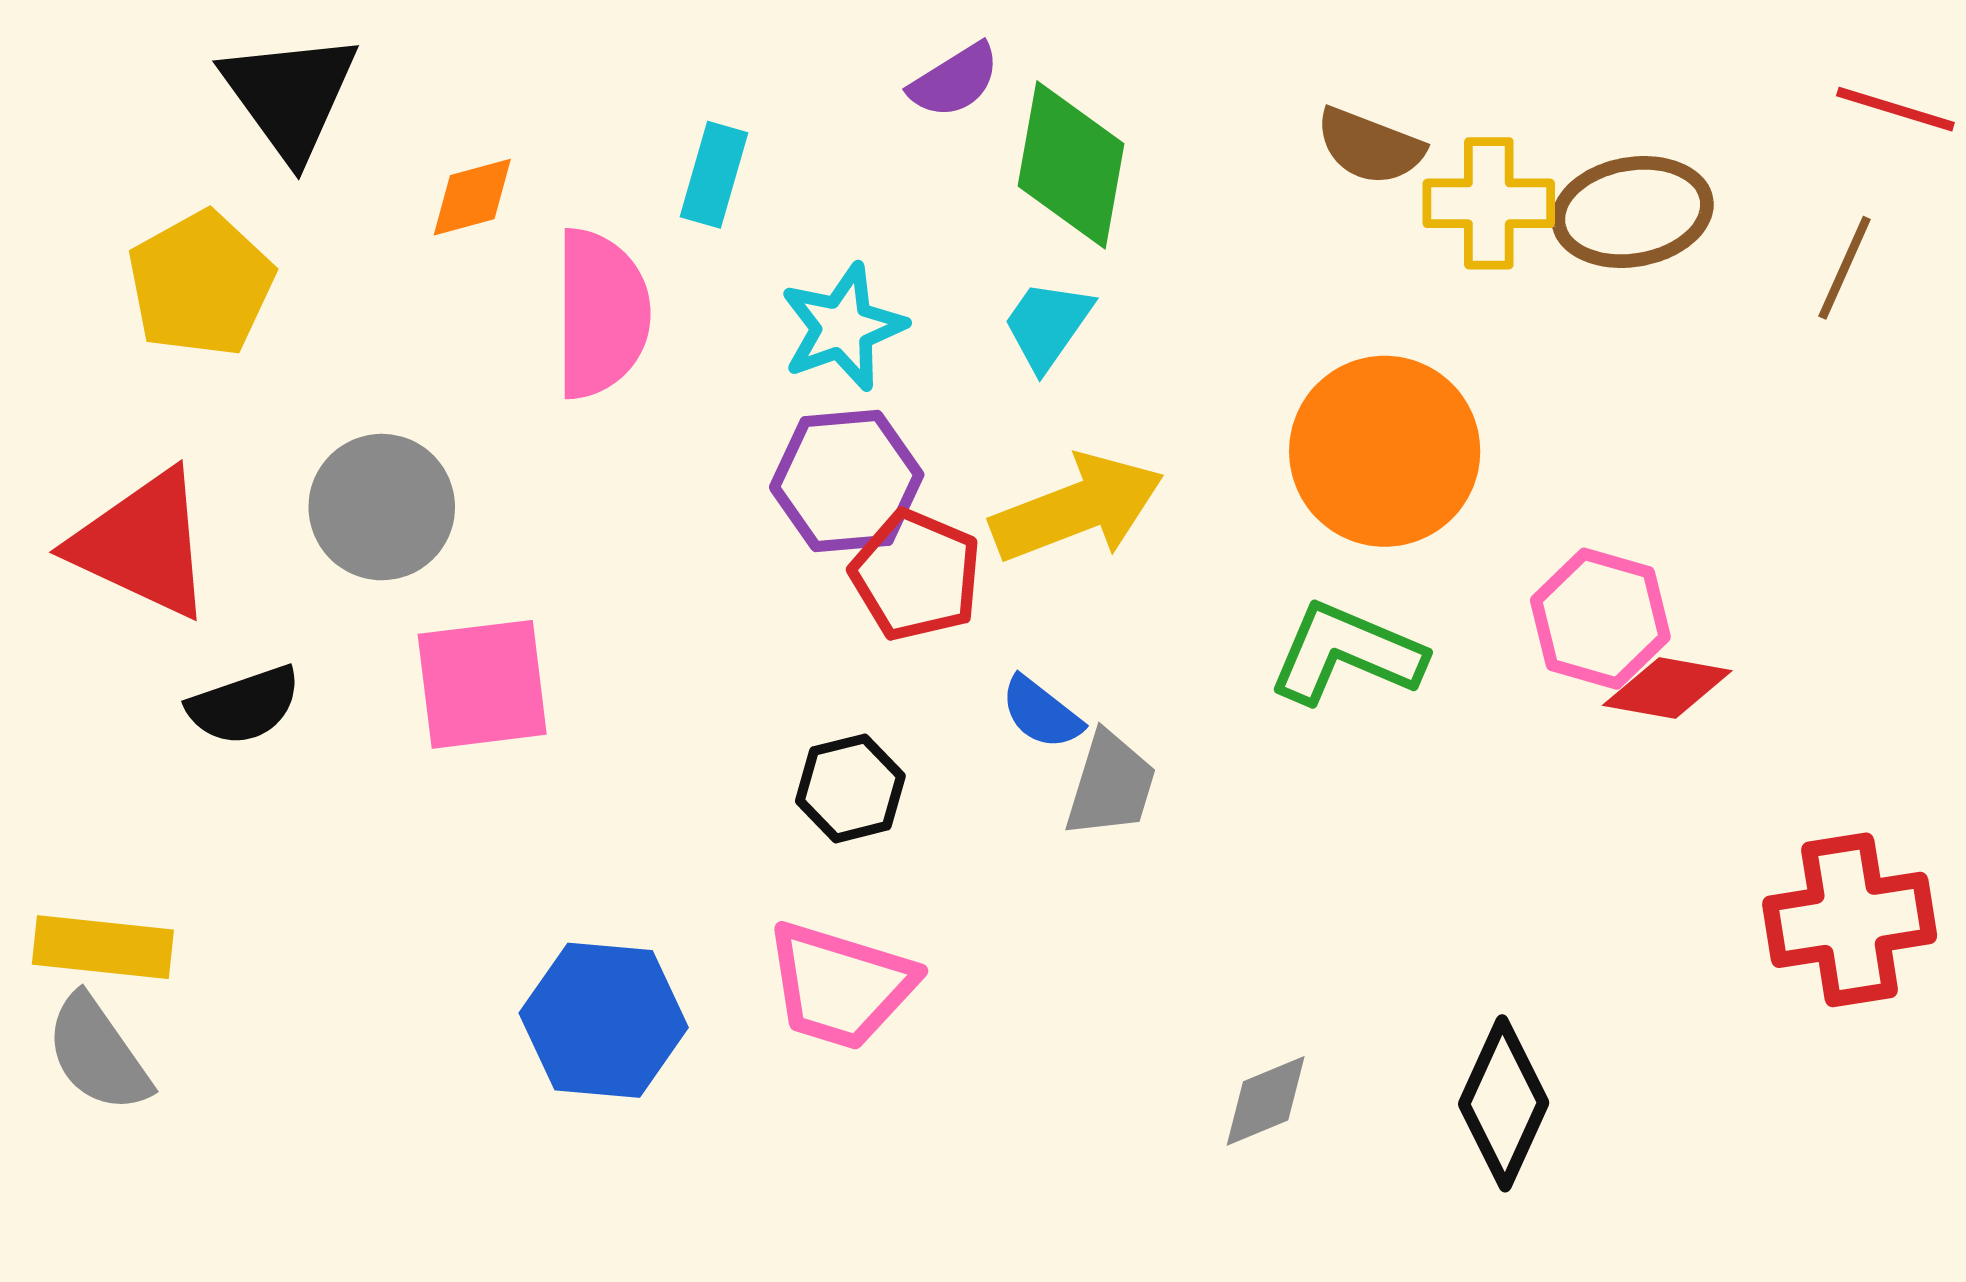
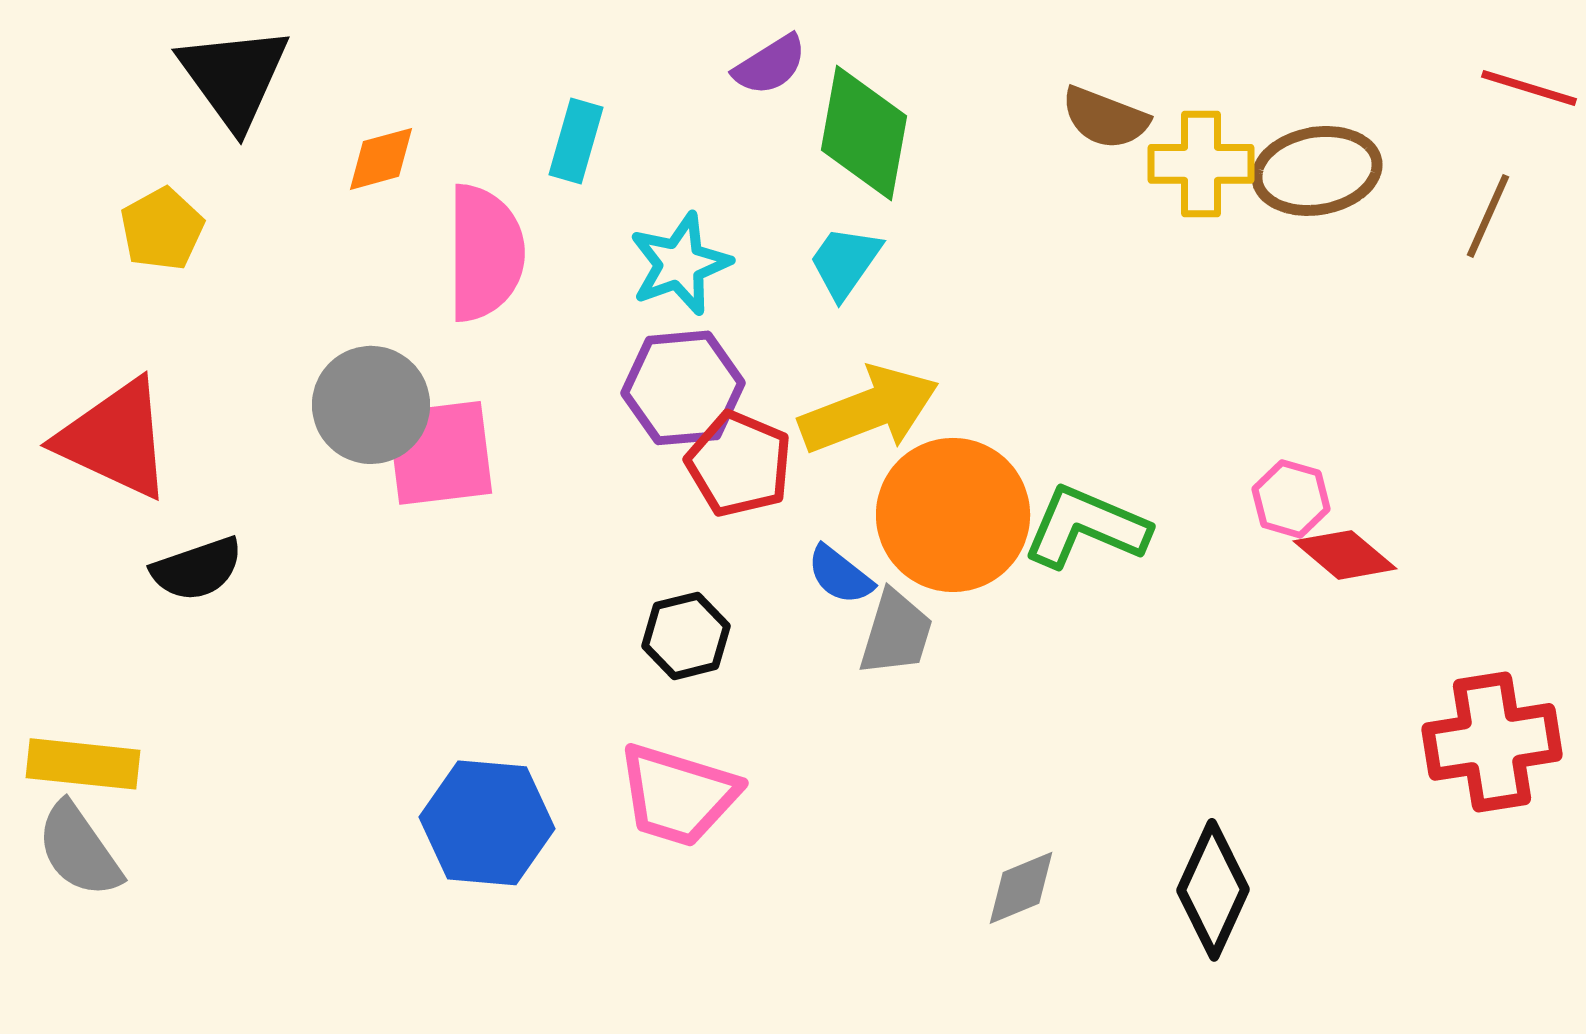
yellow pentagon: (201, 284) -> (162, 229), size x0.7
orange circle: (1385, 451) -> (953, 515), moved
gray circle: (382, 507) -> (371, 405), moved
pink hexagon: (1600, 619) -> (1291, 499), size x0.7
pink square: (482, 684) -> (440, 453), moved
red diamond: (1667, 688) -> (1345, 555), turned 30

